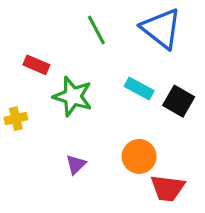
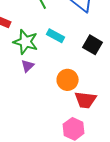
cyan rectangle: (139, 89) -> (56, 36), moved
purple triangle: (76, 164) -> (28, 66), moved

